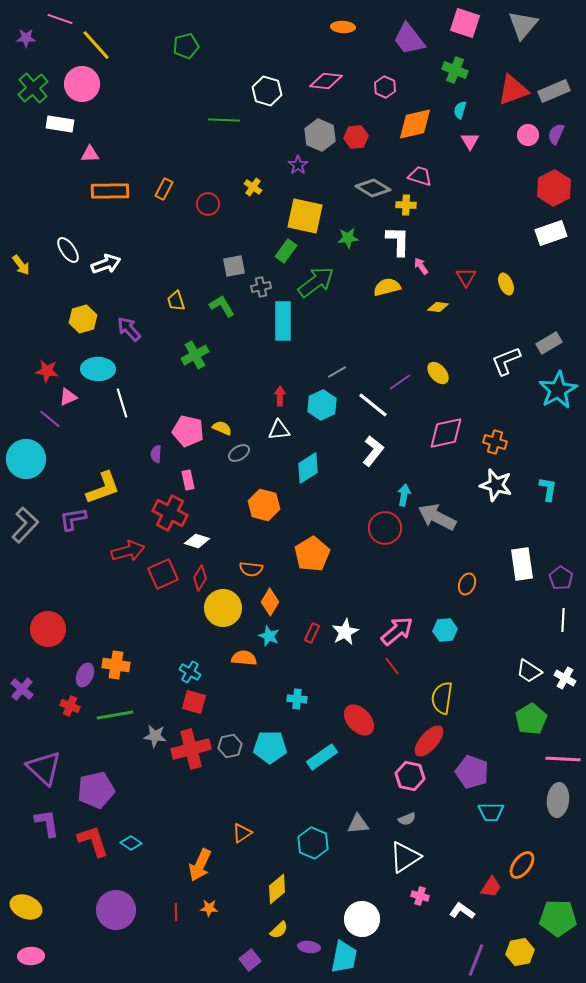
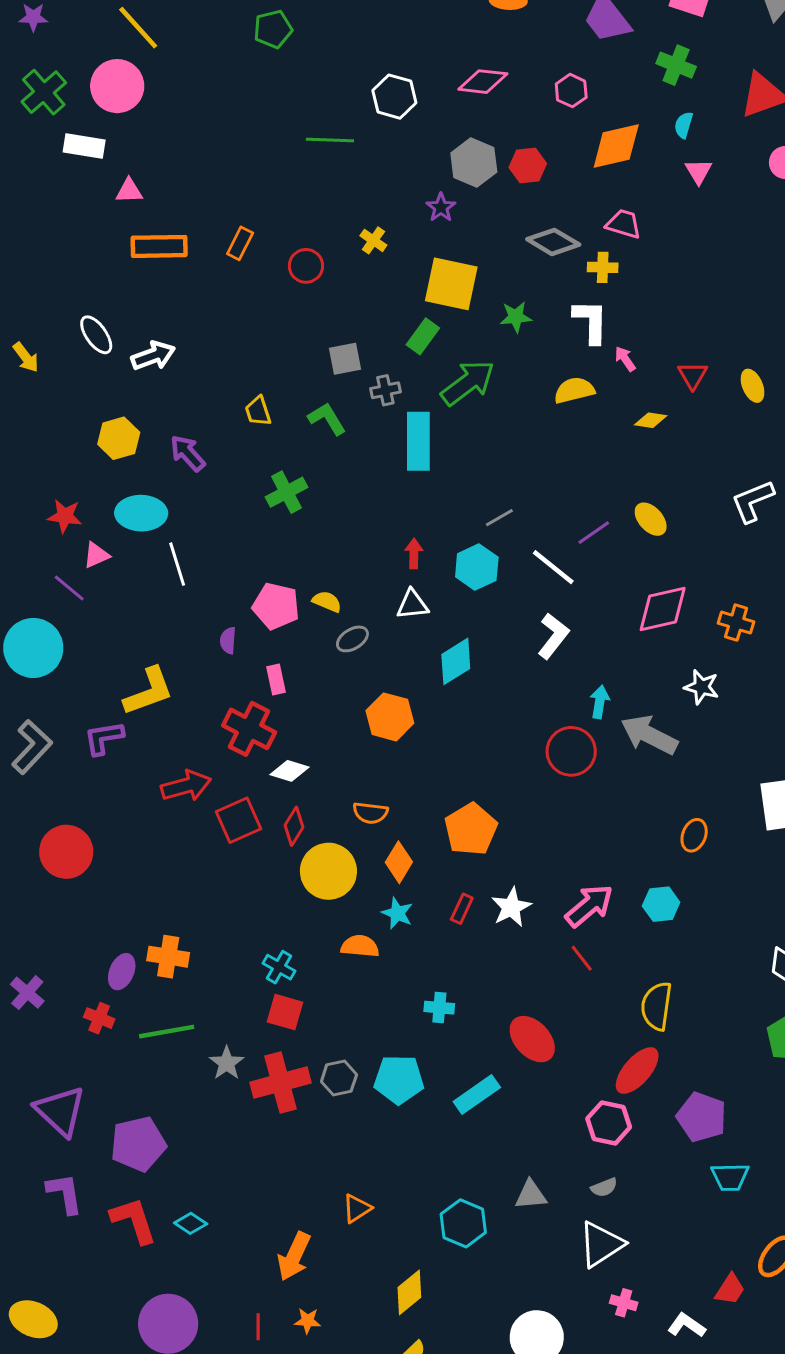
white star: (496, 485) -> (702, 687), moved, size x0.7
orange pentagon: (312, 554) -> (471, 829), moved
red circle: (48, 629) -> (66, 852), moved
gray star: (155, 736) -> (227, 1063), turned 30

